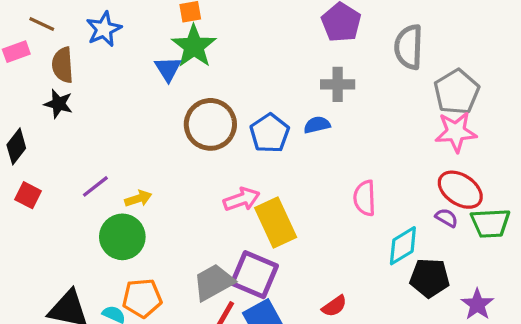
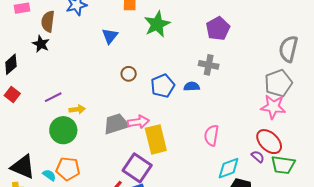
green star: (194, 46) -> (157, 24), moved
gray semicircle: (409, 47) -> (288, 49), moved
brown circle: (210, 124) -> (129, 74), size x0.5
gray trapezoid: (214, 282) -> (116, 124), moved

